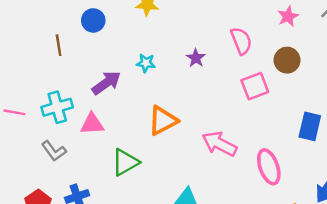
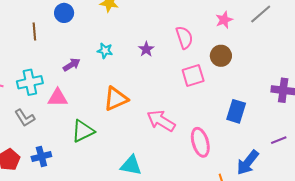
purple arrow: (106, 83) -> (72, 65), size x0.7

